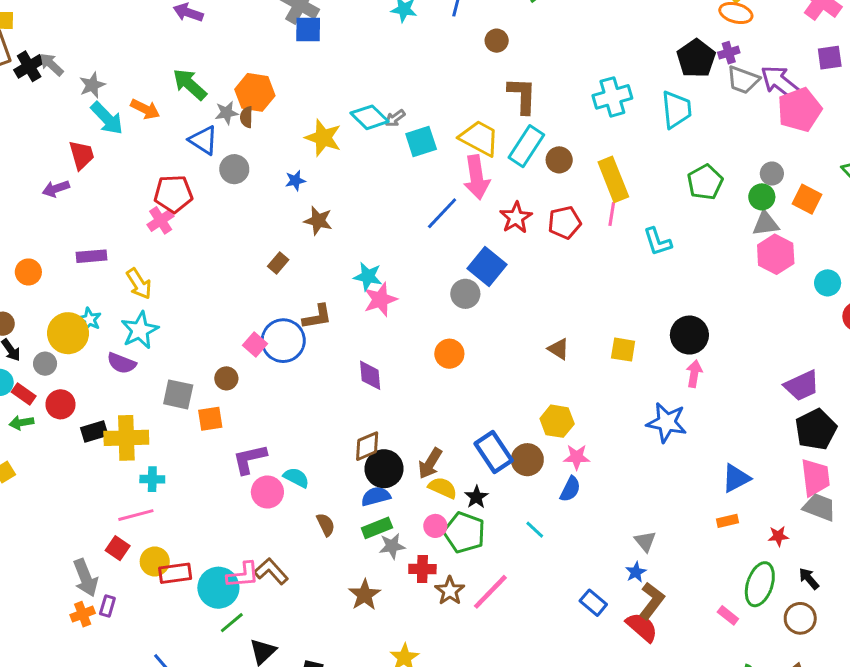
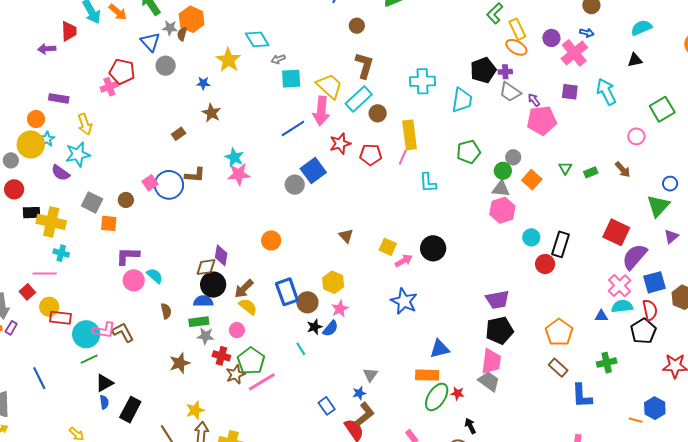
purple arrow: (781, 83) -> (534, 100), size x0.5
cyan diamond: (369, 117) -> (257, 39), moved
orange circle: (28, 272) -> (36, 119), moved
orange circle: (449, 354) -> (271, 240), moved
pink arrow: (694, 374) -> (404, 261), moved, turned 36
purple diamond: (370, 375) -> (221, 255), moved
pink star: (577, 457) -> (340, 309), turned 30
black star: (476, 497) -> (315, 327), moved
orange rectangle: (728, 521) -> (427, 375), size x1.6
green pentagon: (464, 532) -> (251, 361), moved
green ellipse: (760, 584) -> (437, 397), moved

